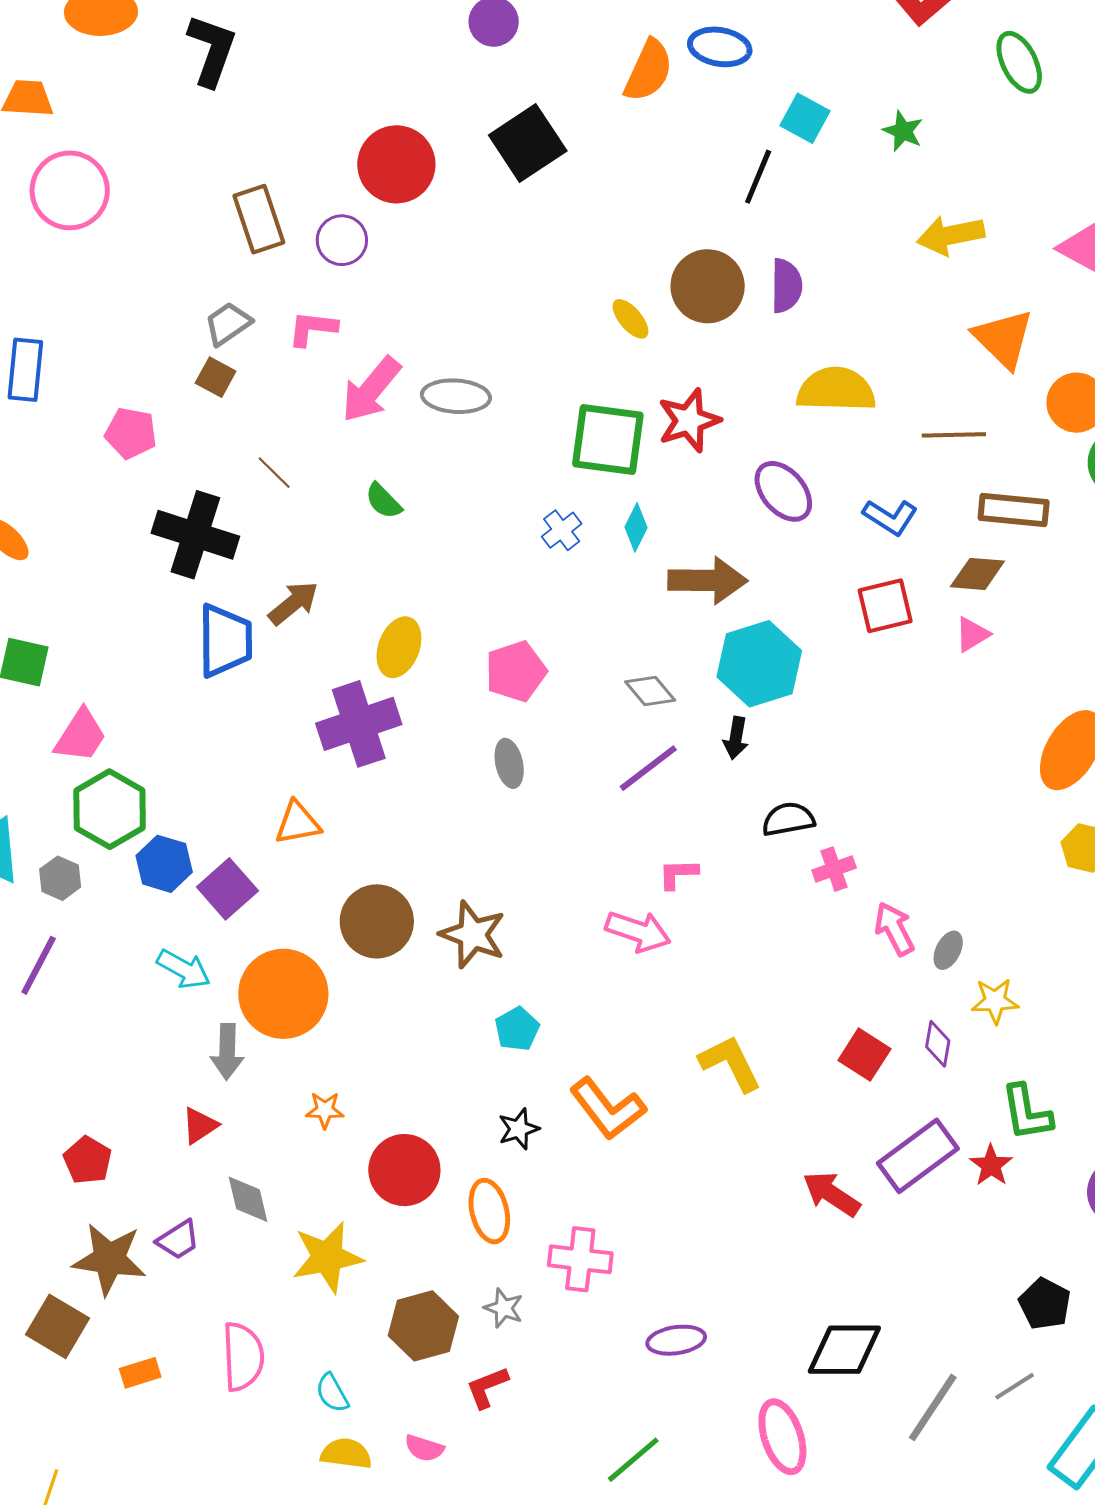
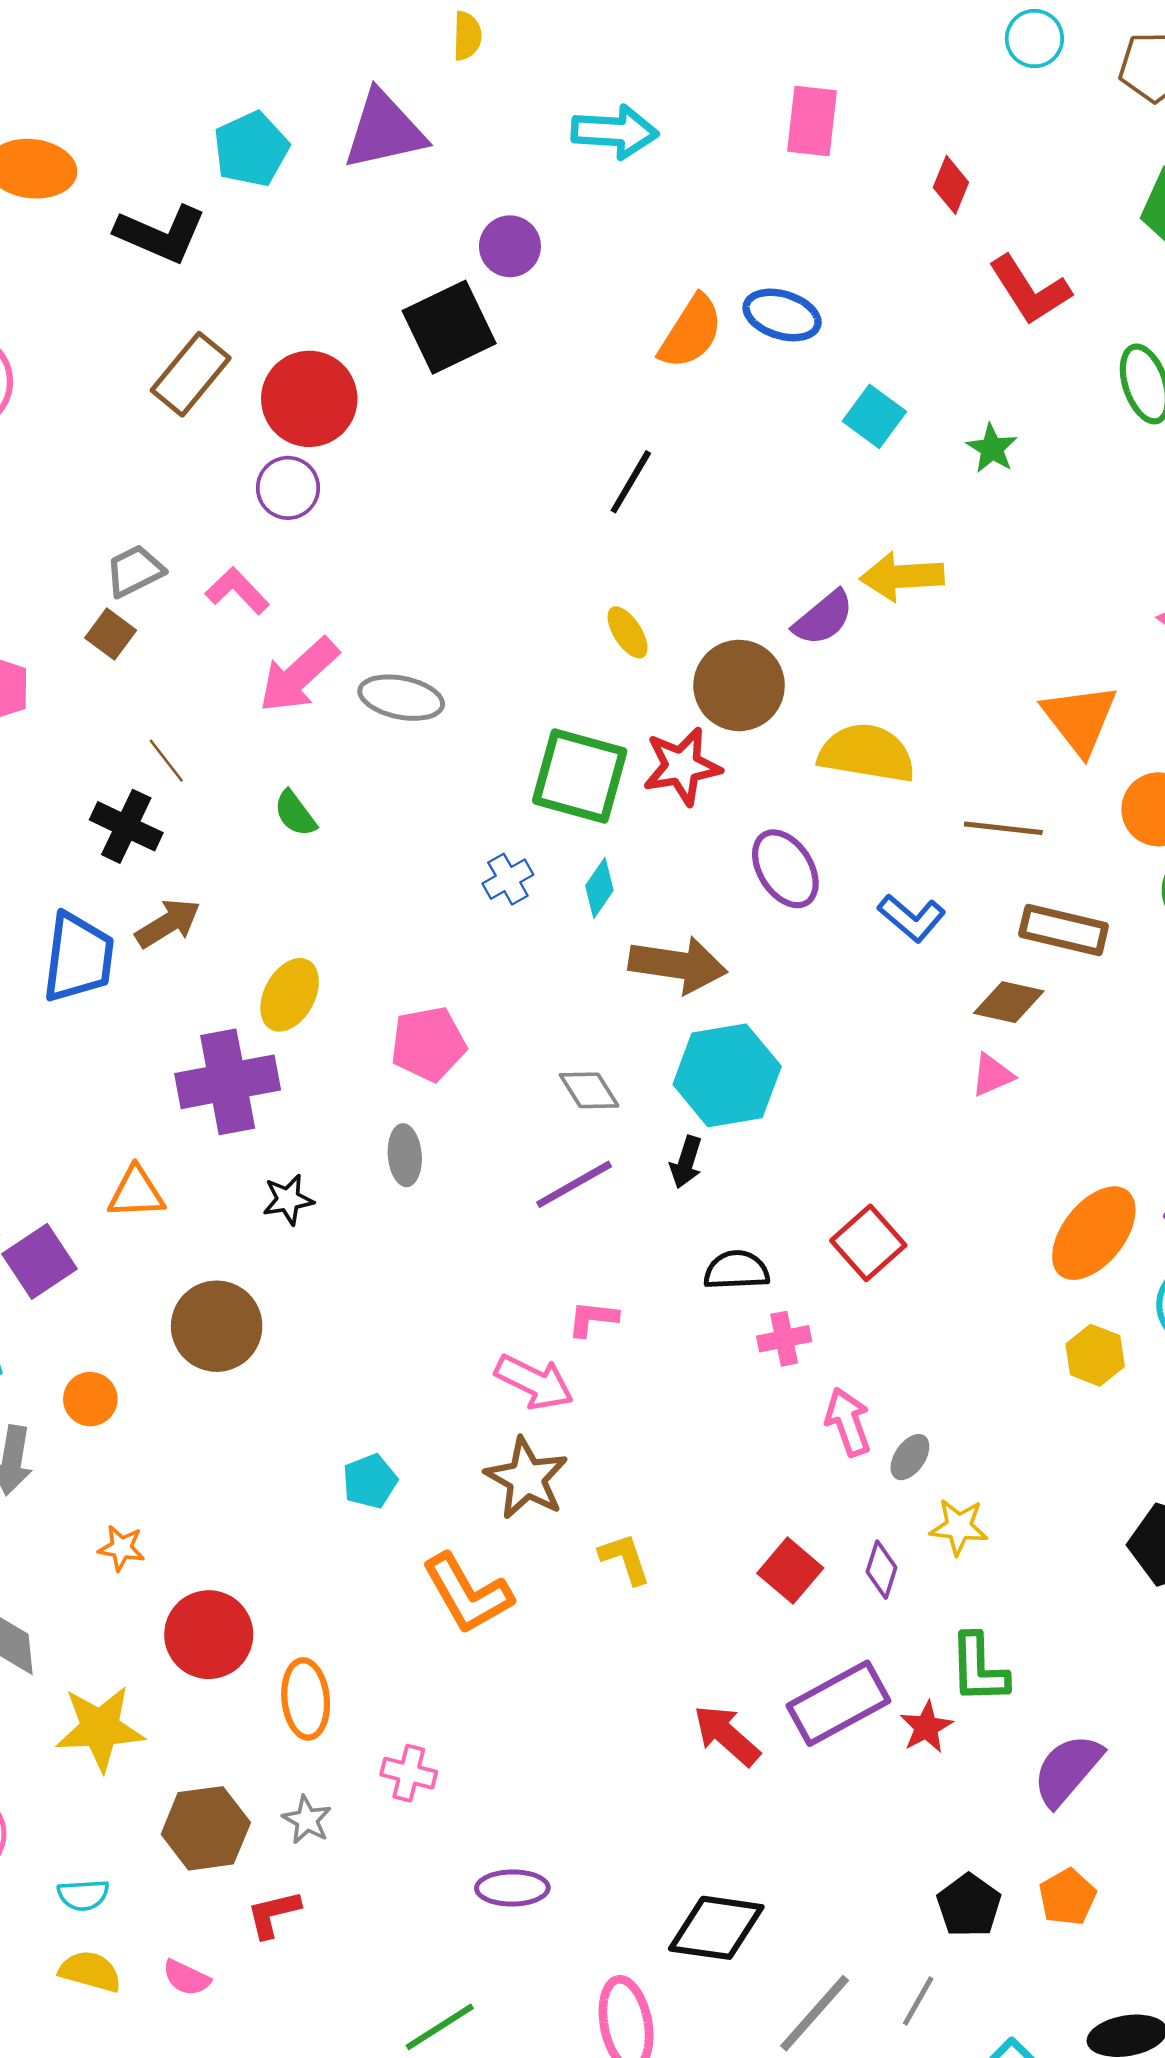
black L-shape: (212, 50) -> (161, 234), turned 86
black square: (528, 143) -> (449, 327), moved
red circle: (396, 164) -> (309, 399), moved
black line: (758, 177) -> (631, 482), moved
brown rectangle: (259, 219) -> (191, 374), moved, turned 50
yellow arrow: (951, 235) -> (902, 576), moved
brown circle: (708, 286) -> (739, 685), moved
purple semicircle: (786, 286) -> (823, 618), turned 42
pink L-shape: (312, 328) -> (237, 591), turned 32
black cross: (195, 535) -> (126, 826), moved, size x0.7
red square: (885, 606) -> (868, 1243), moved, turned -36
brown star: (473, 935) -> (527, 1478), moved
orange circle: (283, 994) -> (90, 1399), size x0.5
yellow L-shape: (730, 1063) -> (625, 1559), size x0.7
black star: (519, 1129) -> (288, 1200), moved
pink cross: (580, 1259) -> (409, 1773), size x0.7
gray line: (1015, 1386) -> (918, 2001), turned -36
cyan semicircle: (332, 1393) -> (83, 1895), turned -72

